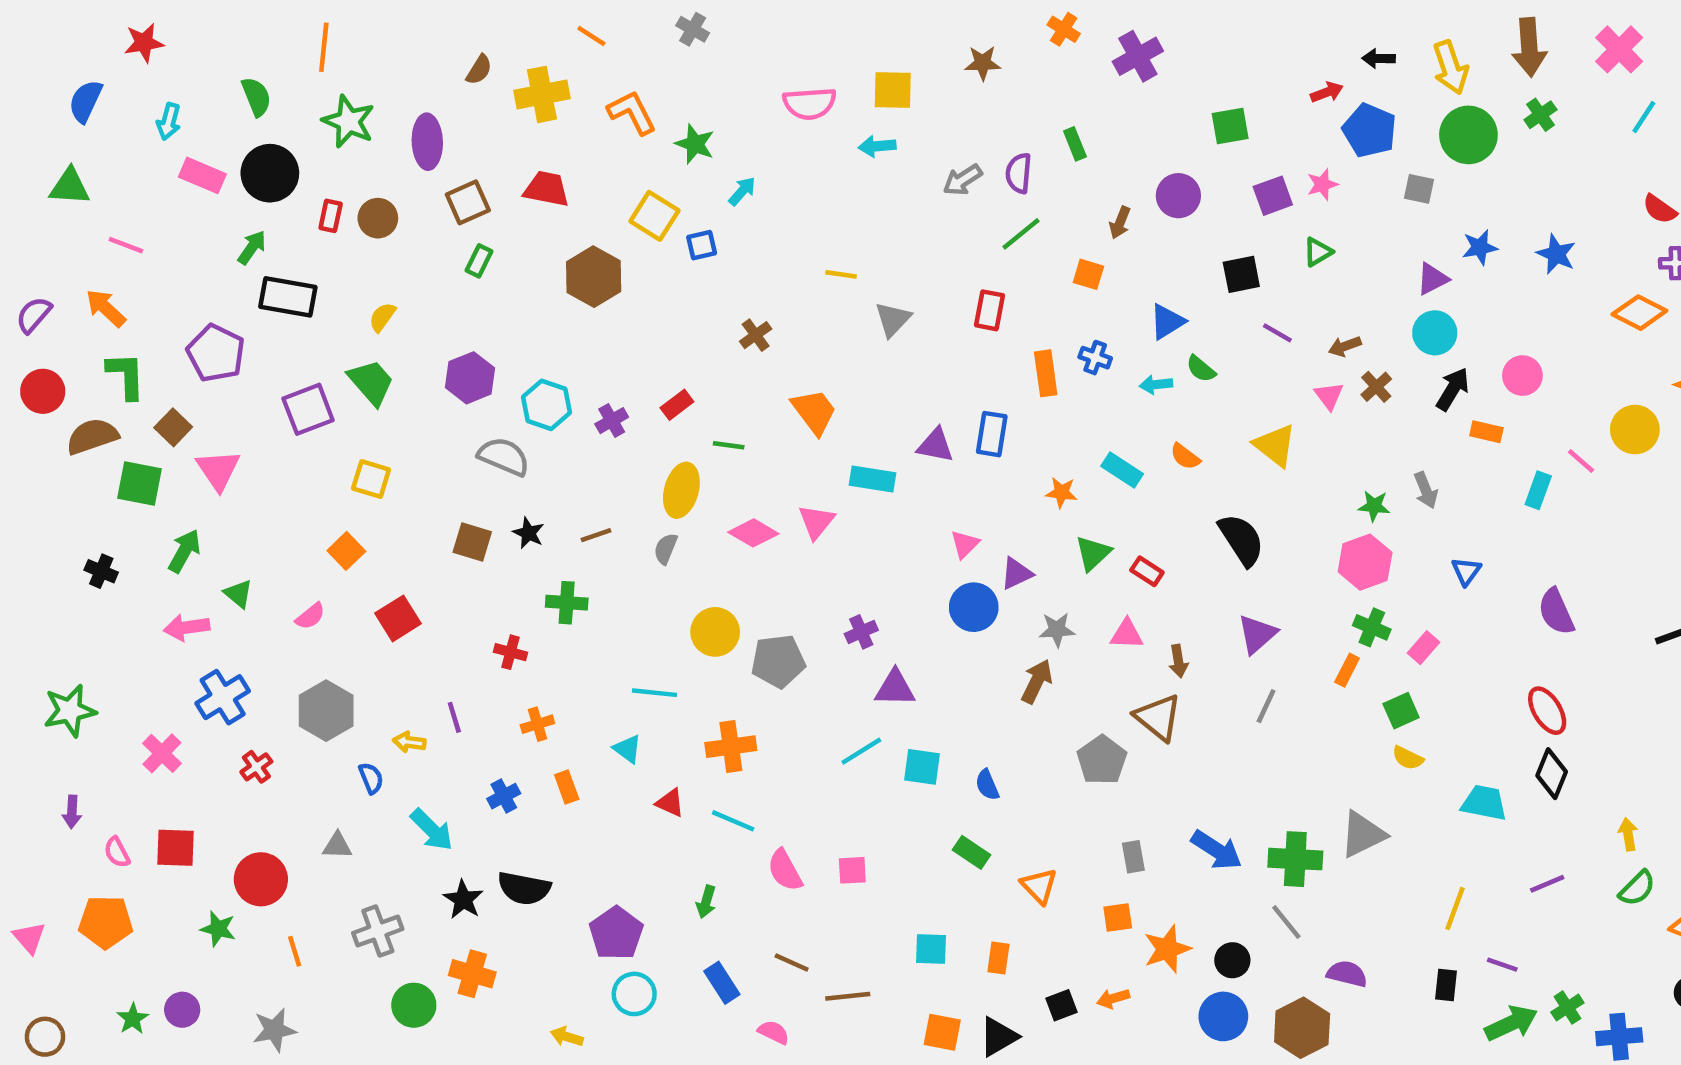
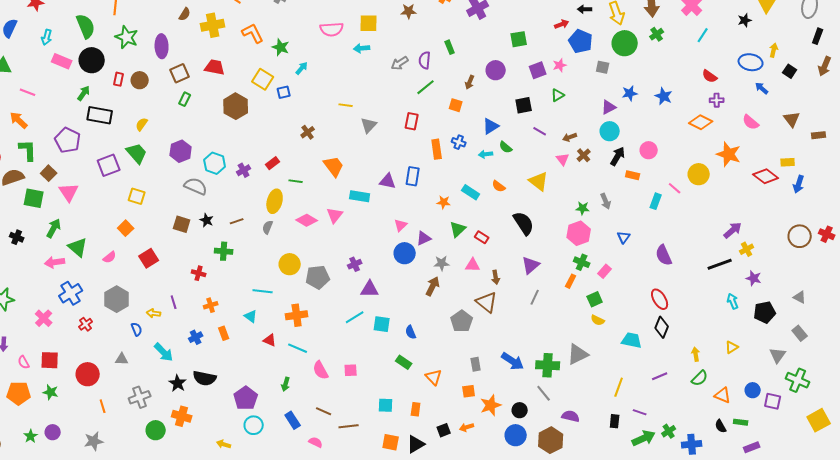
green semicircle: (256, 97) -> (86, 26), size x1.4
green triangle: (238, 594) -> (78, 247), size x1.5
green star: (218, 929) -> (51, 392), moved

